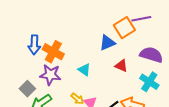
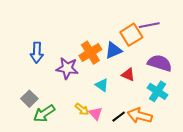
orange cross: (53, 52) -> (90, 53), moved, turned 30
cyan triangle: (84, 70) -> (102, 85), moved
purple star: (50, 75) -> (67, 68), moved

